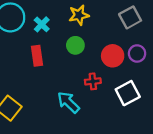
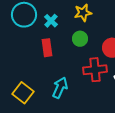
red cross: (93, 81) -> (95, 70), size x1.6
cyan arrow: (68, 102) -> (60, 88), moved, turned 70

